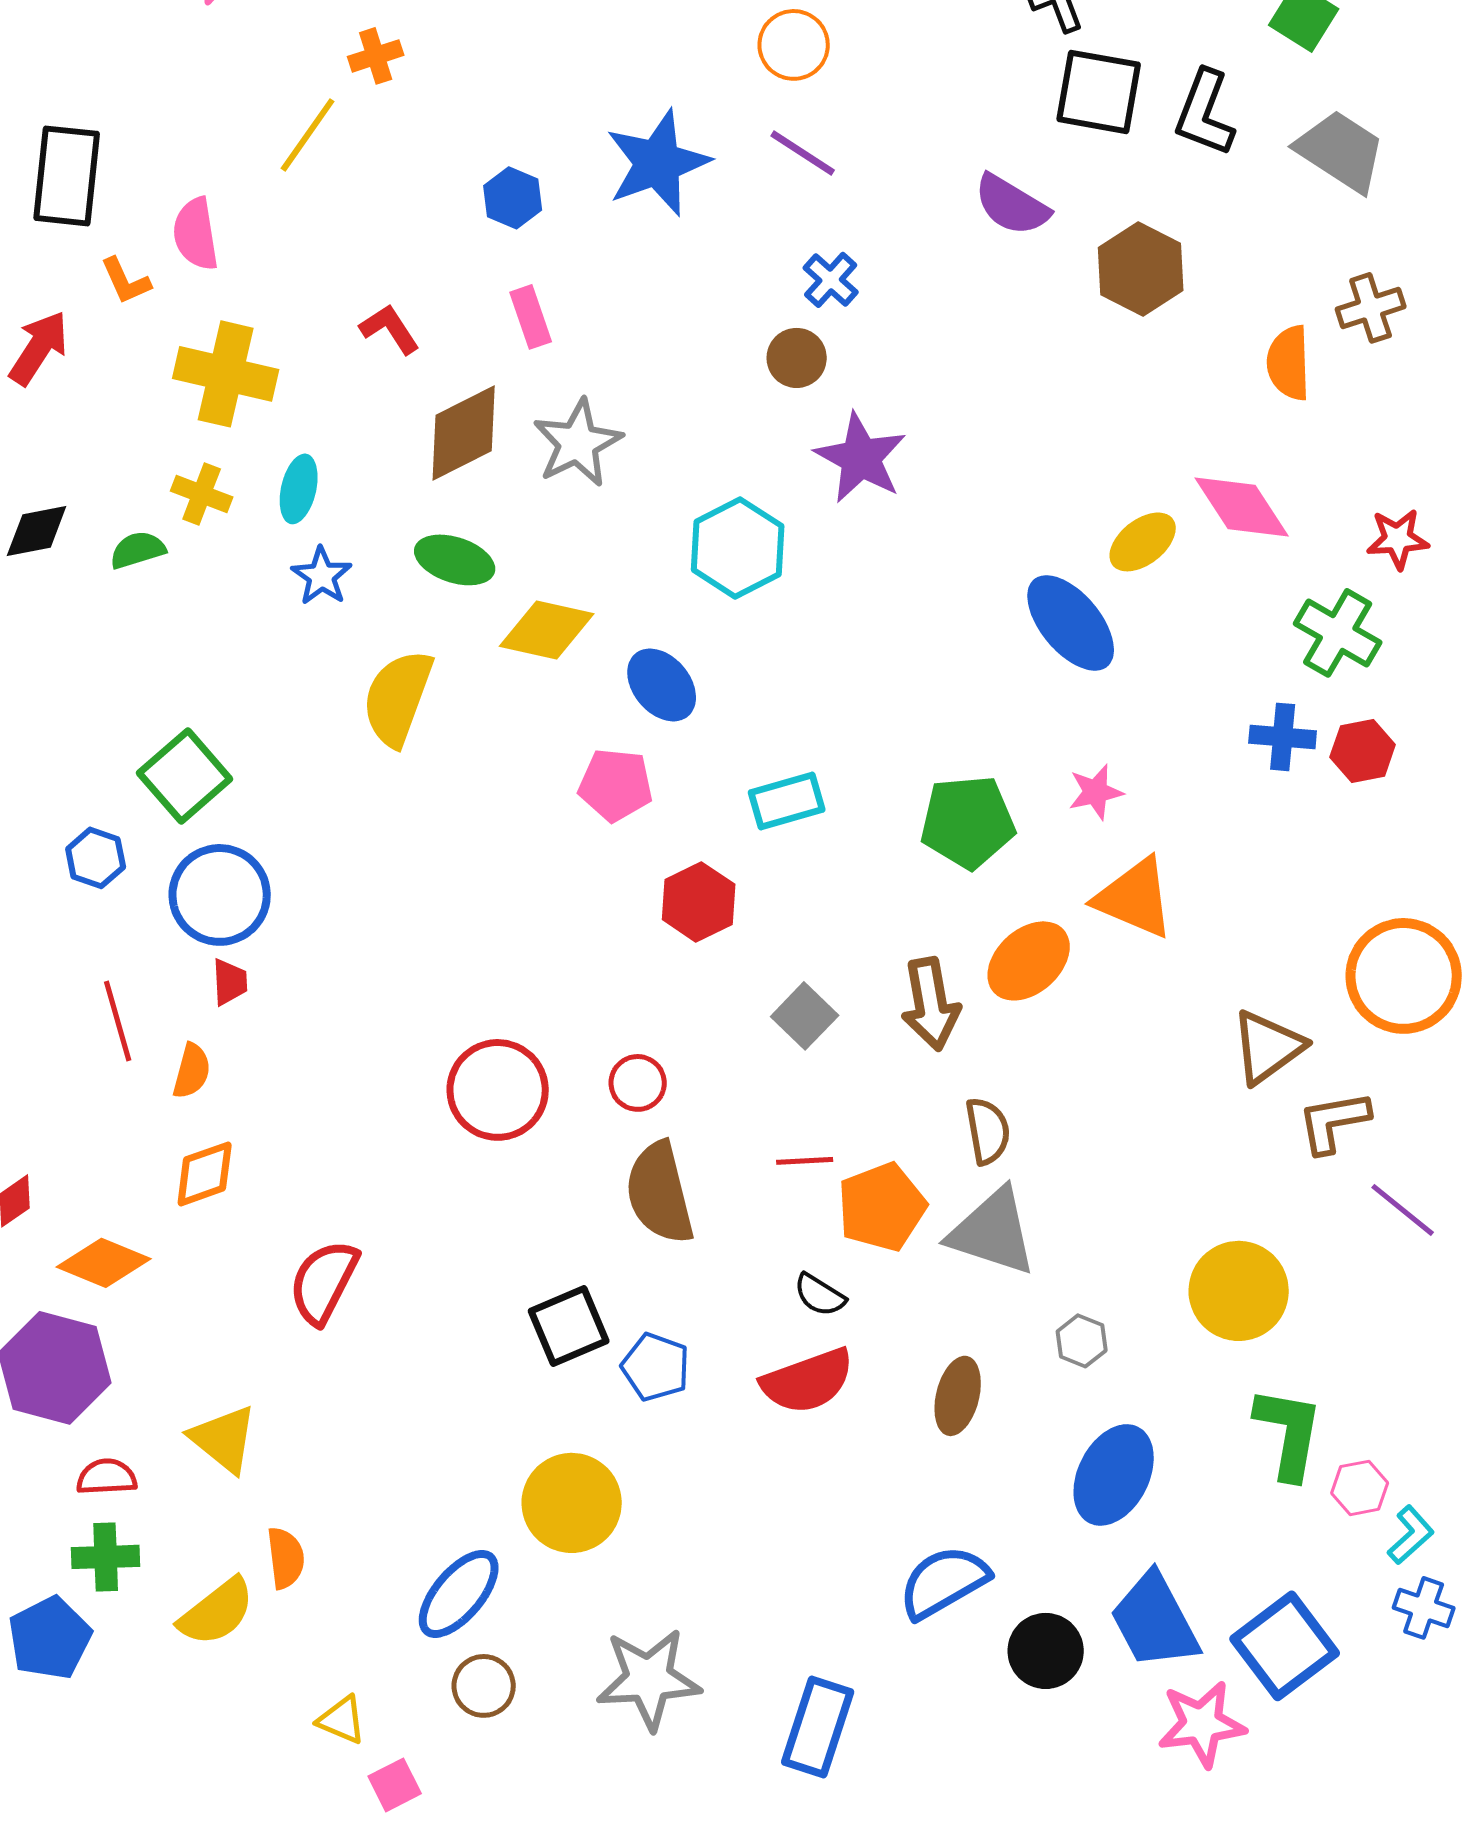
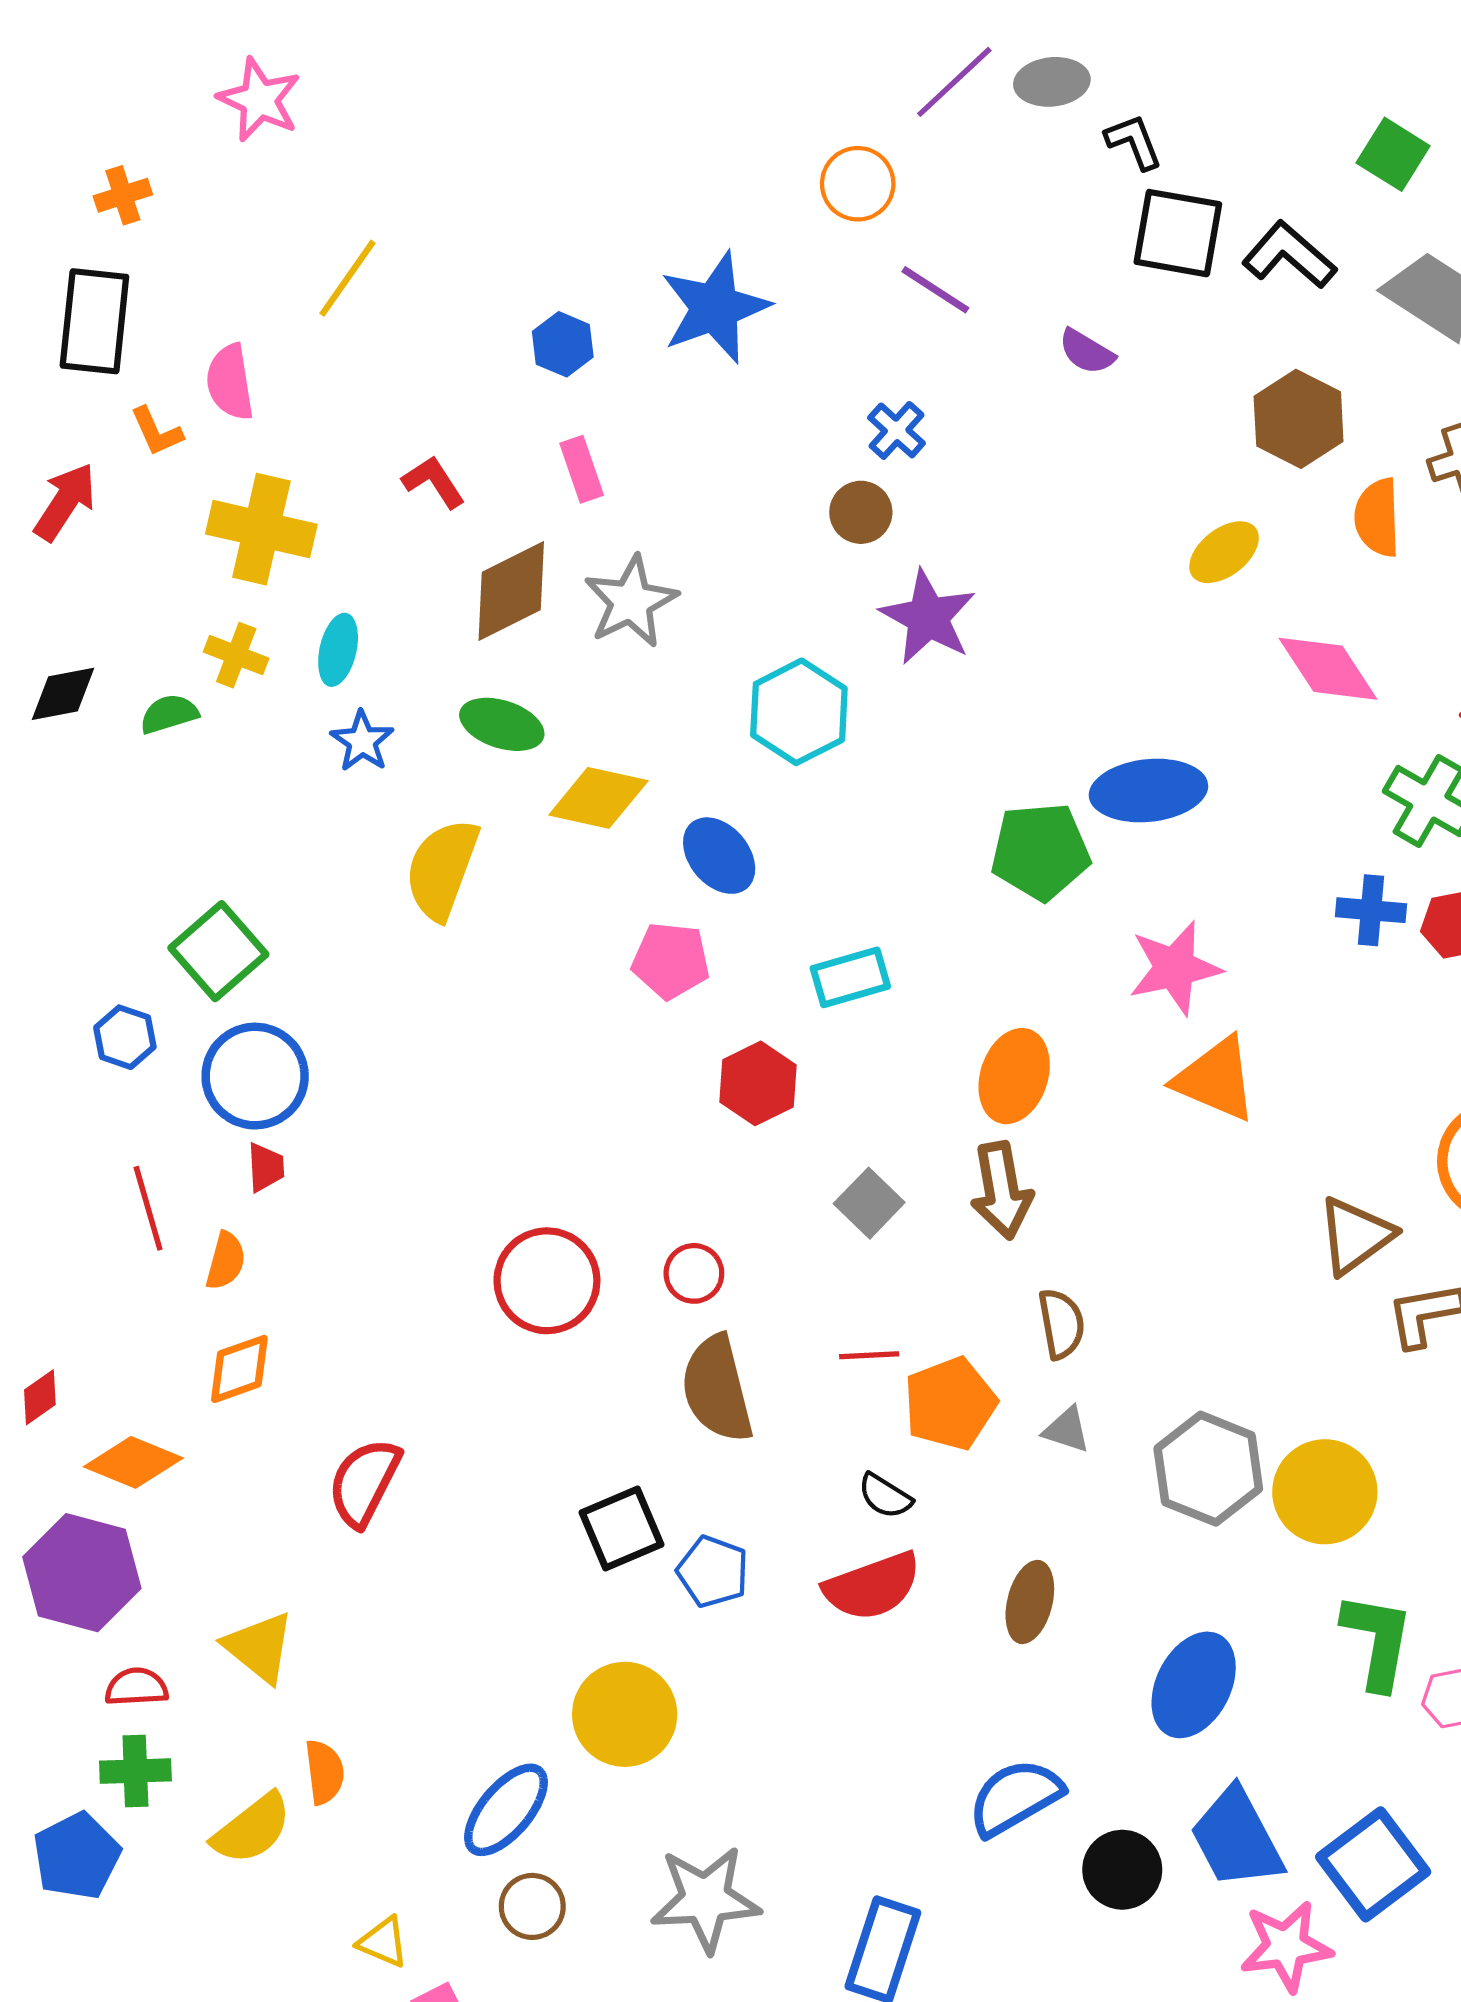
orange cross: (376, 56) -> (123, 195), moved
black L-shape: (1205, 113) -> (1289, 255), turned 110
purple line: (803, 153) -> (935, 290), moved
purple semicircle: (1012, 205) -> (1087, 352), size x0.7
brown hexagon: (1141, 269) -> (1299, 419), moved
yellow ellipse: (1143, 542) -> (1224, 552), moved
blue ellipse: (1071, 623) -> (1148, 791), turned -56
pink star: (1096, 792) -> (1175, 968), size x1.6
green pentagon: (968, 822) -> (1040, 851), moved
orange ellipse: (1029, 961) -> (1014, 1076), moved, turned -30
gray triangle: (993, 1232) -> (1067, 1430), size x0.5
gray hexagon: (1082, 1341) -> (1208, 1469), moved, size x2.0

